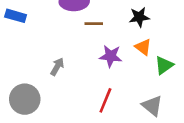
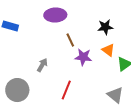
brown line: (94, 24) -> (70, 40), moved, turned 64
red line: (105, 100) -> (66, 90), moved

